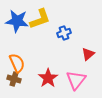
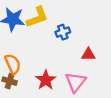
red triangle: (88, 54) -> (88, 54), turned 40

